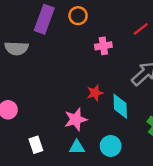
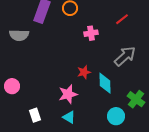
cyan circle: (111, 146) -> (116, 116), moved
cyan triangle: (77, 147) -> (69, 117), turned 32

